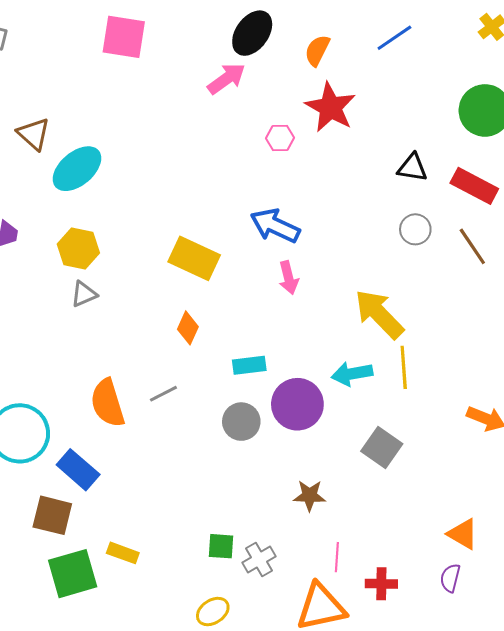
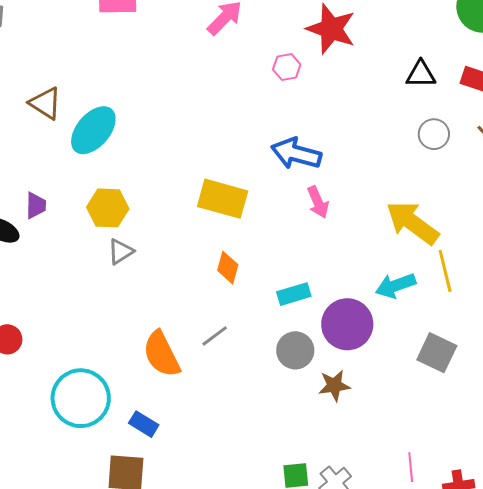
blue rectangle: (78, 470) -> (144, 424), size x0.7
brown star: (310, 496) -> (334, 386), moved

